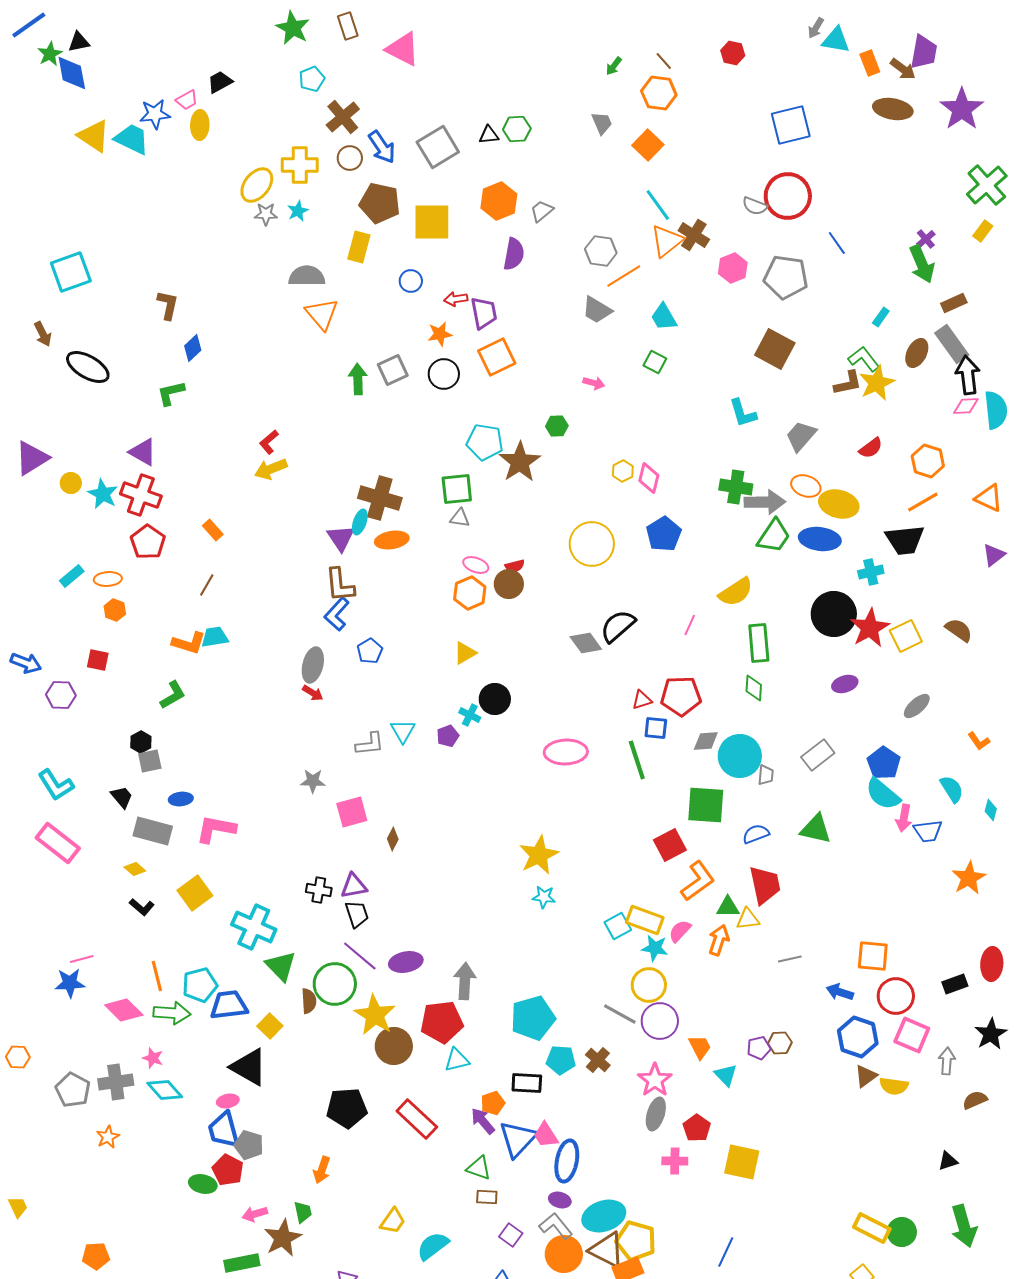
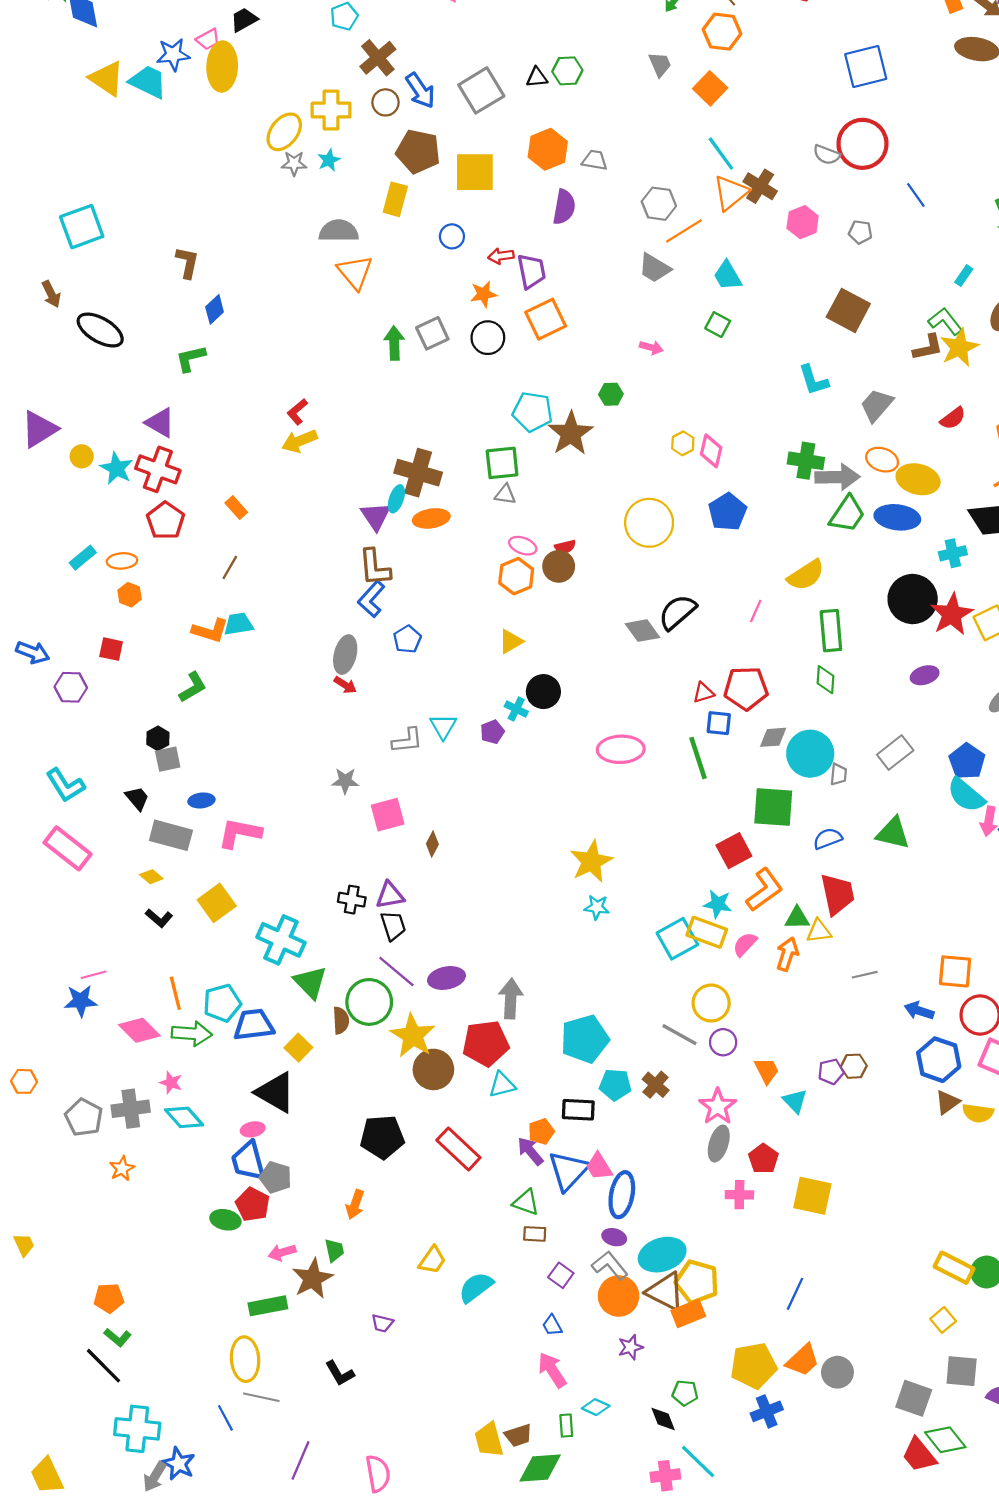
yellow ellipse: (200, 125) -> (222, 66), size x1.5
gray trapezoid: (542, 211) -> (595, 160), turned 50
gray pentagon: (786, 277) -> (860, 232), size x0.5
cyan square: (618, 926) -> (677, 939), size x1.4
cyan star: (655, 948) -> (718, 904), moved
purple circle: (660, 1021) -> (723, 1042), size x0.7

